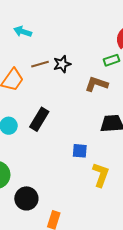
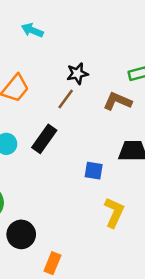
brown line: (40, 64) -> (66, 99), moved, turned -42
blue square: (80, 151) -> (94, 171), moved

